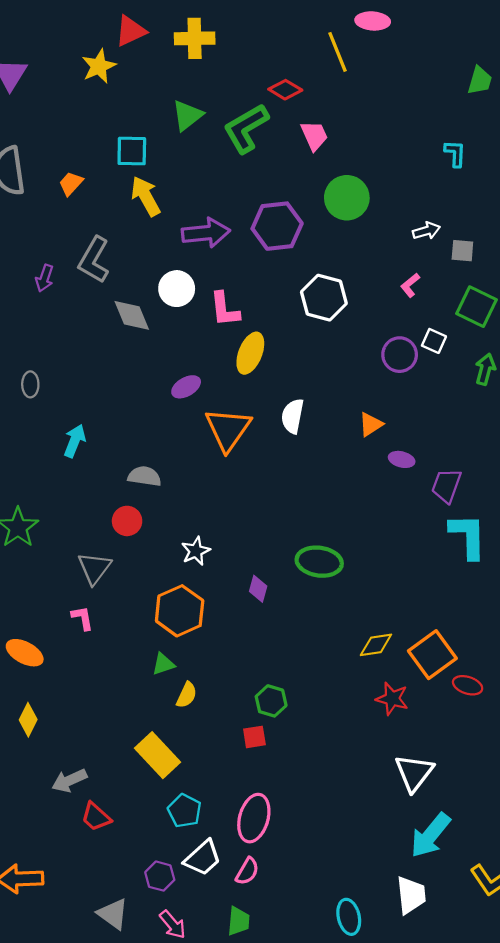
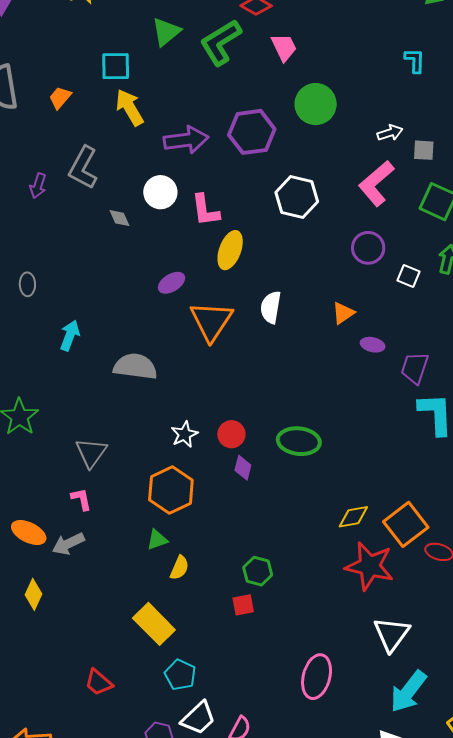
pink L-shape: (410, 285) -> (376, 183), size x2.0
gray diamond: (132, 315) -> (120, 218), size x0.6
white square: (434, 341) -> (408, 276), moved
gray semicircle: (145, 476) -> (135, 367), size x1.4
red circle: (127, 521) -> (231, 434), moved
red star: (392, 699) -> (370, 566), size x1.6
gray arrow: (69, 781) -> (68, 544), moved
pink ellipse: (254, 818) -> (317, 677), moved

